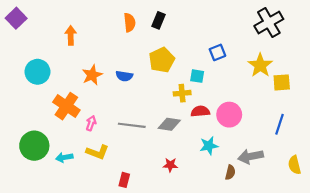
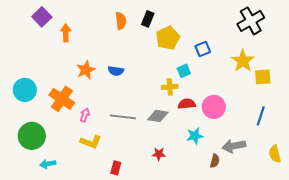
purple square: (16, 18) -> (42, 17), moved
yellow pentagon: (162, 60) -> (168, 38), moved
cyan circle: (37, 72) -> (25, 90), moved
cyan square: (197, 76) -> (184, 71), turned -32
cyan arrow: (64, 157) -> (48, 164), moved

